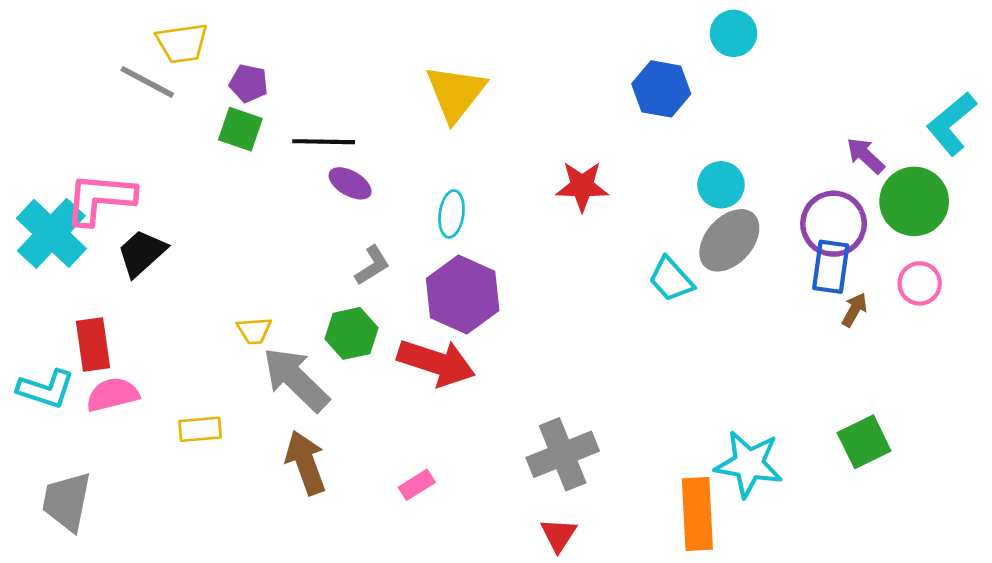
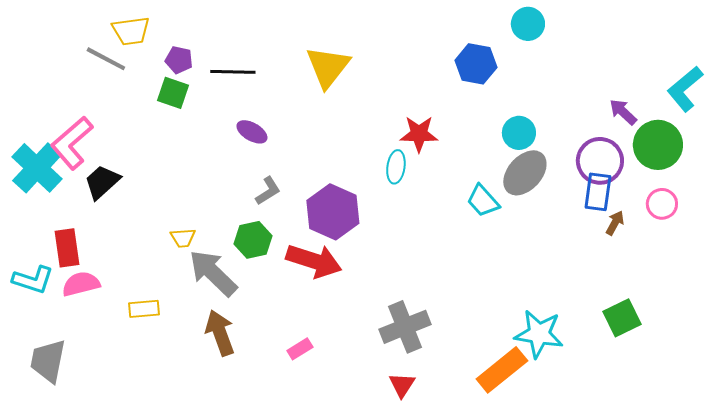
black line: (324, 142) -> (233, 72), moved
pink L-shape: (100, 199) -> (72, 143), turned -46
cyan ellipse: (451, 214) -> (396, 167), moved
orange rectangle: (697, 514) -> (502, 370), turned 54

